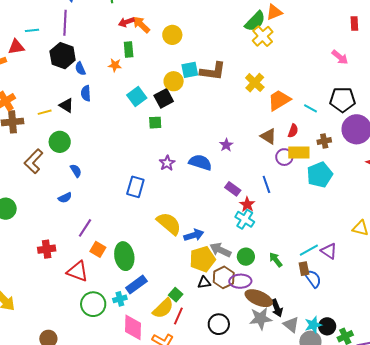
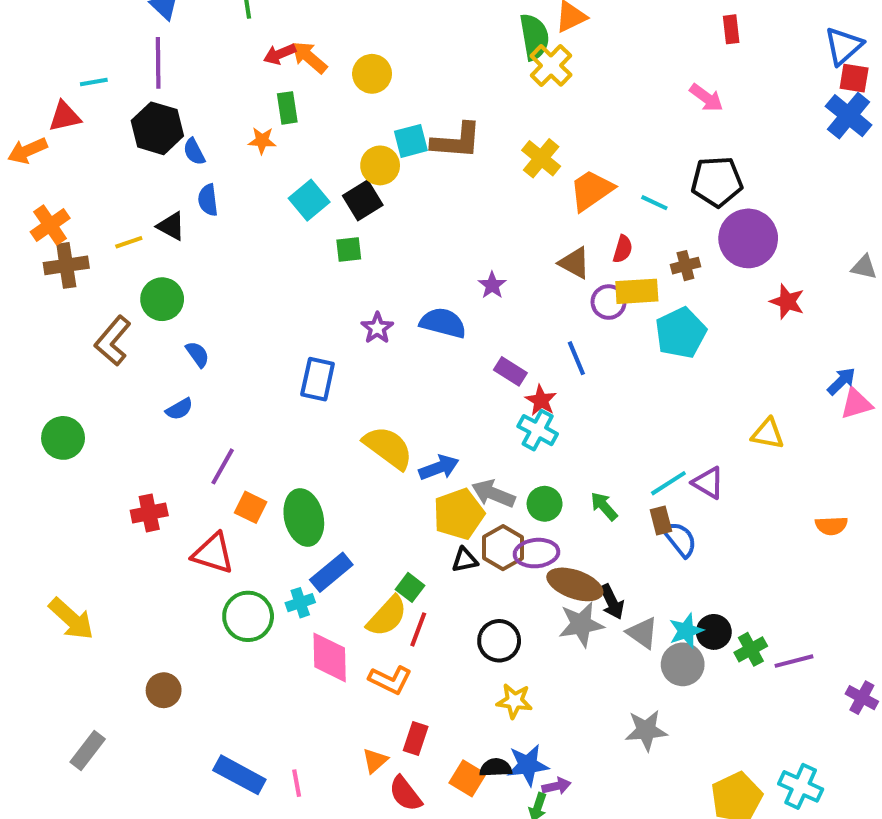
green semicircle: (255, 21) -> (534, 37), turned -50

